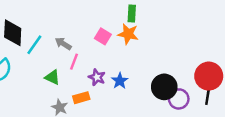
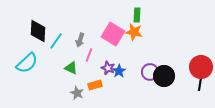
pink square: (103, 36) -> (113, 34), size x1.6
gray arrow: (63, 44) -> (80, 40), turned -104
blue star: (120, 81) -> (119, 71), moved
purple circle: (179, 99) -> (150, 72), moved

